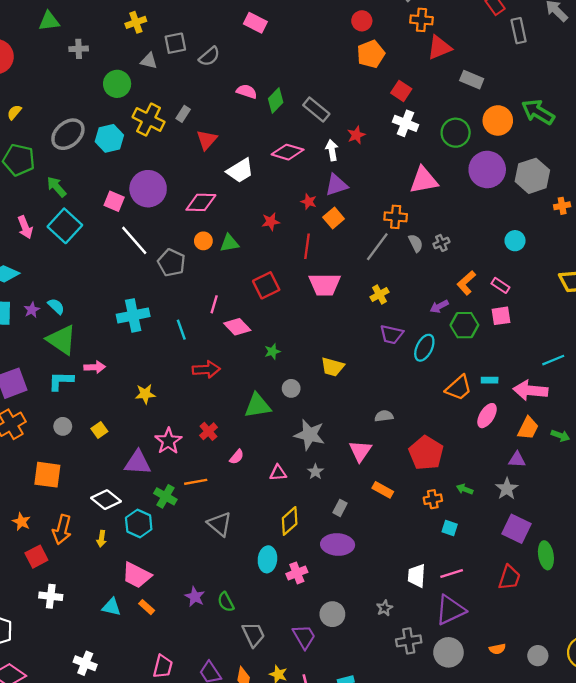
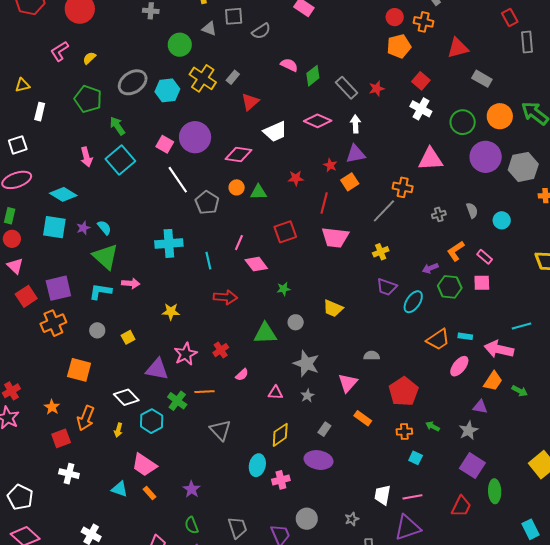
orange cross: (421, 20) -> (424, 22), moved
red star: (356, 135) -> (377, 89), moved
gray semicircle: (416, 243) -> (472, 210), moved
green semicircle: (226, 602) -> (192, 525), moved

